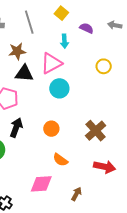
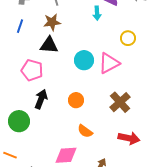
cyan arrow: (64, 41) -> (97, 13), moved
brown star: (17, 51) -> (52, 22), moved
pink triangle: (51, 63) -> (109, 63), moved

